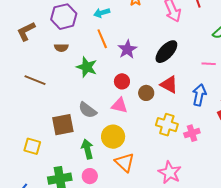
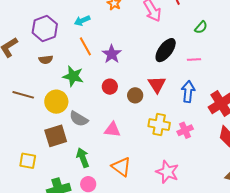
black ellipse: (166, 52) -> (166, 50), moved
red triangle: (169, 85) -> (157, 84), turned 36
pink triangle: (119, 105) -> (112, 130), moved
yellow circle: (113, 137) -> (56, 102), moved

